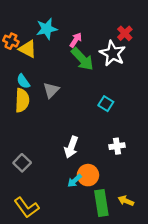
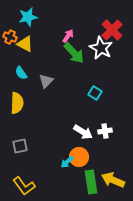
cyan star: (47, 29) -> (28, 17), moved
red cross: (125, 33) -> (112, 30), size x1.5
yellow semicircle: (22, 100) -> (17, 103), moved
white arrow: (71, 147) -> (83, 132), moved, turned -78
gray square: (22, 163) -> (20, 146), turned 35
yellow arrow: (126, 201) -> (113, 180), size x1.6

